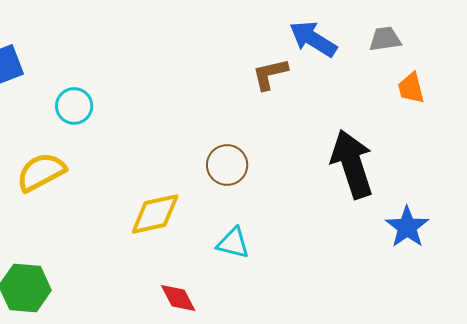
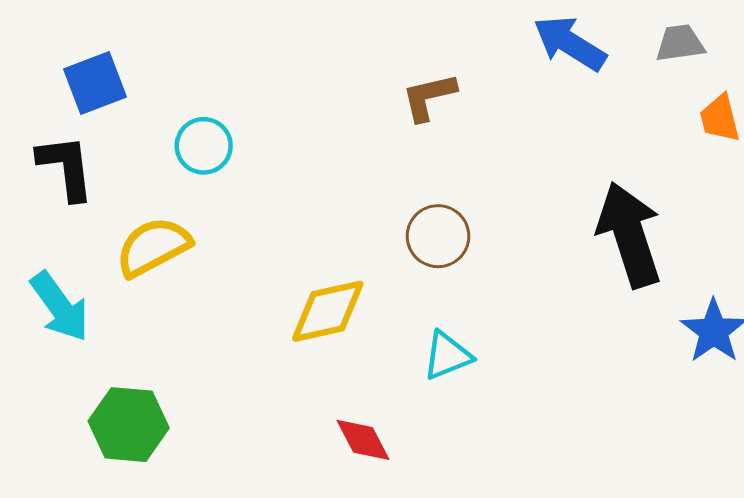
brown L-shape: (270, 74) -> (429, 97), moved
cyan triangle: (233, 243) -> (447, 356), turned -36

